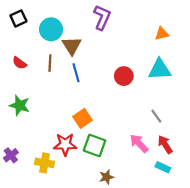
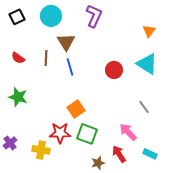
cyan circle: (51, 29) -> (51, 16), moved
orange triangle: (162, 34) -> (149, 31), turned -40
cyan triangle: (160, 70) -> (147, 64), turned 35
red arrow: (165, 144) -> (119, 154), moved

